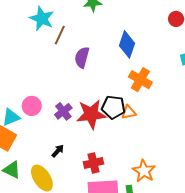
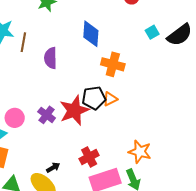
black arrow: (58, 151) -> (53, 168), moved, turned 32

